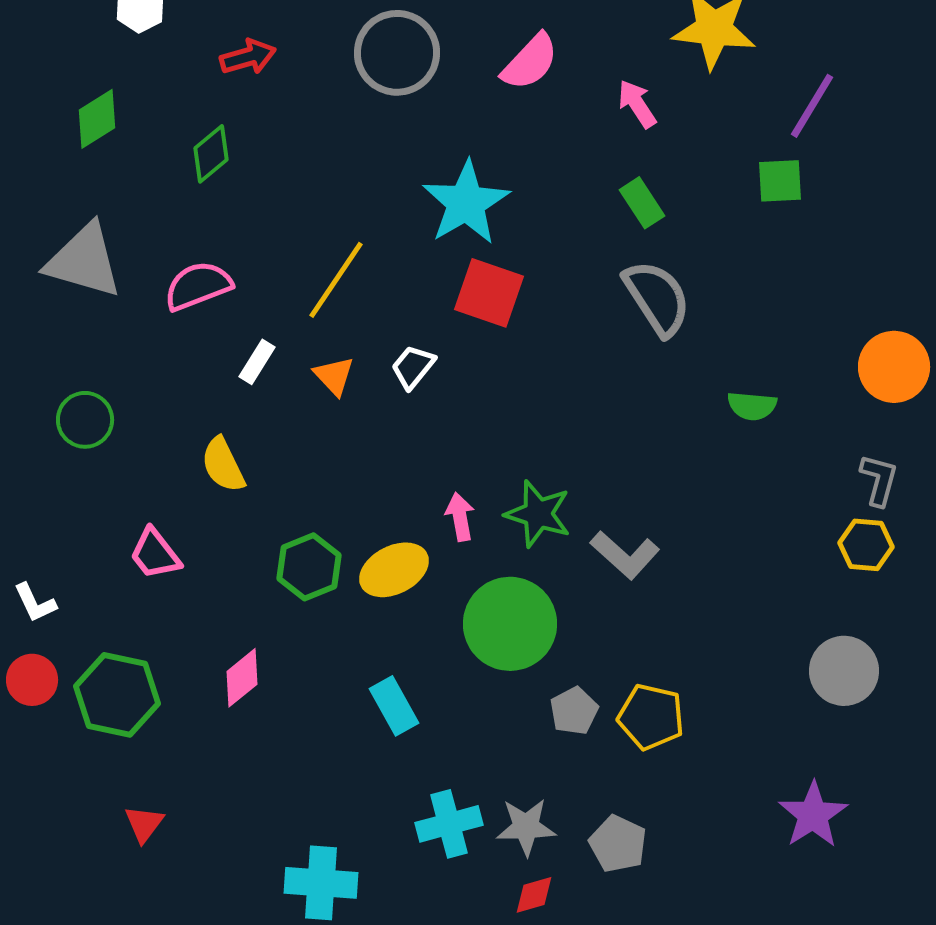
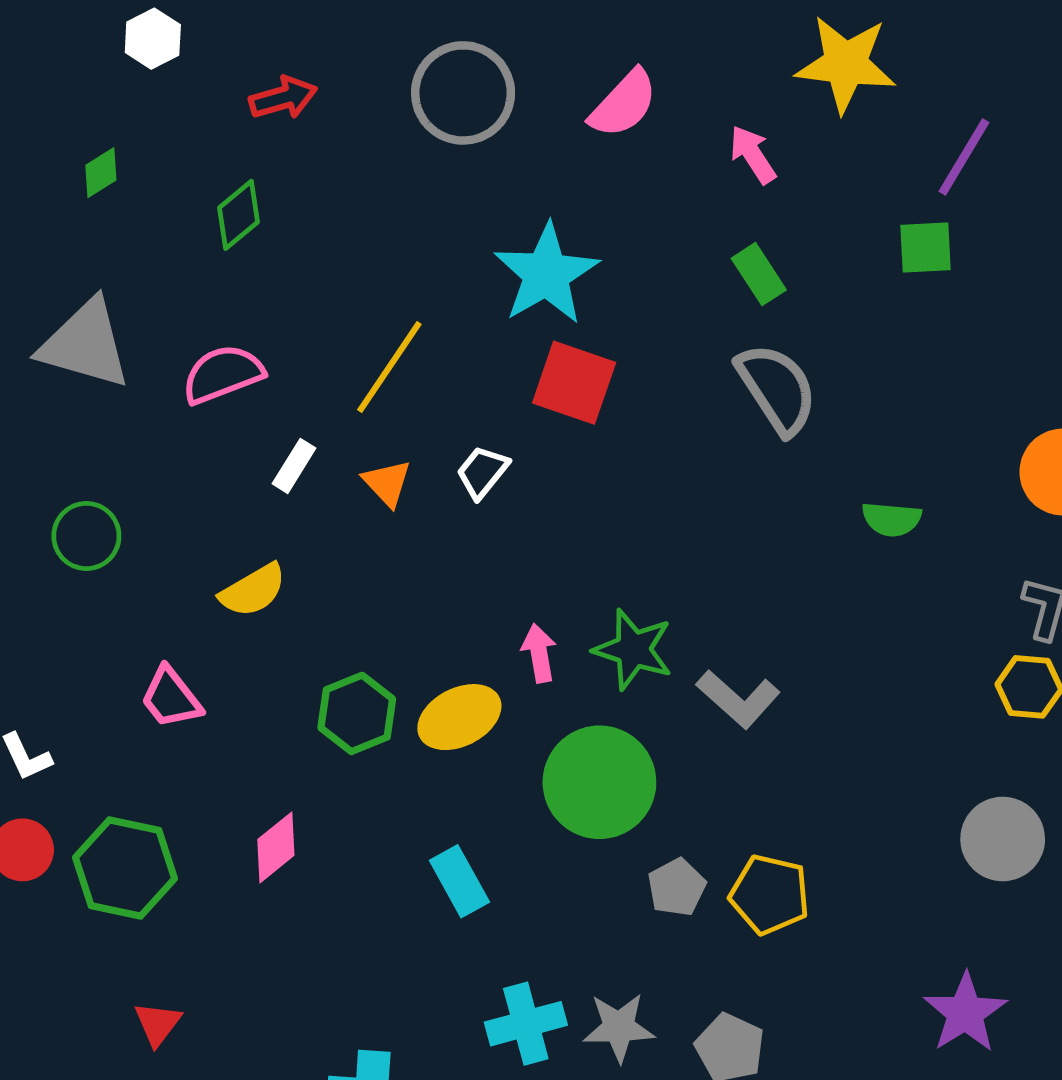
green diamond: (97, 119) -> (101, 173), size x0.7
yellow semicircle: (223, 465) -> (253, 590), turned -94

